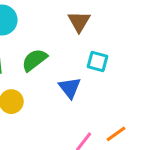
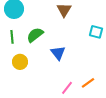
cyan square: (97, 62) -> (96, 32), moved

